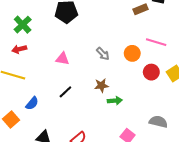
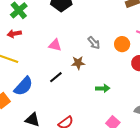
brown star: (101, 85) -> (78, 63), moved
blue semicircle: (32, 103) -> (23, 86), size x1.5

